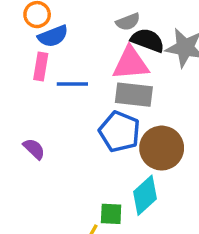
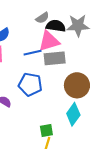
blue line: (72, 84) -> (33, 53), moved
blue pentagon: (120, 132) -> (30, 84), moved
green square: (111, 214) -> (46, 130), moved

